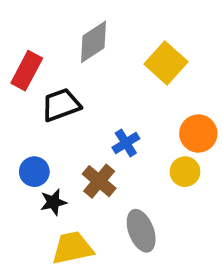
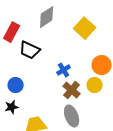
black trapezoid: (61, 105) -> (30, 50), turned -135
brown cross: (99, 181) -> (72, 90), moved
black star: (53, 202) -> (12, 107), moved

